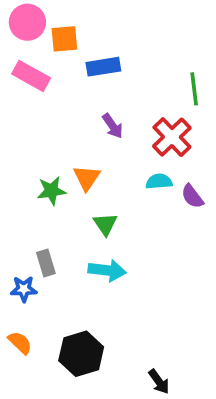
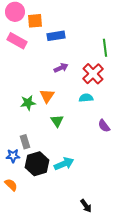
purple arrow: (113, 126) -> (61, 68), turned -80
purple semicircle: (192, 196) -> (104, 126), moved
cyan arrow: (107, 270) -> (64, 164), moved, turned -30
black hexagon: (81, 354) -> (37, 164), moved

